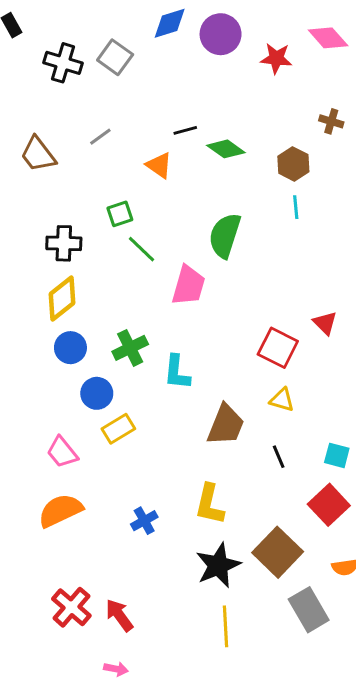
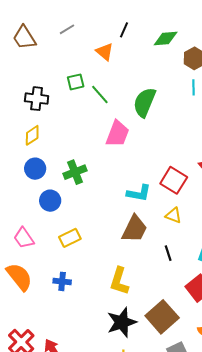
black line: (185, 130) -> (124, 30), turned -56
green diamond: (226, 149) -> (166, 39), moved, turned -45
green line: (141, 249) -> (100, 95), moved
yellow diamond: (62, 299) -> (32, 135), size x0.7
cyan L-shape: (177, 372) -> (139, 193), moved, turned -90
yellow rectangle: (118, 429) -> (70, 238), moved
orange semicircle: (60, 510) -> (19, 277), turned 72
blue cross: (144, 521) -> (62, 281), moved, turned 30

